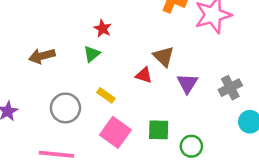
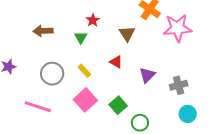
green triangle: (92, 54) -> (81, 37), turned -32
brown triangle: (164, 56) -> (127, 34), moved
green square: (159, 130) -> (118, 105), turned 36

